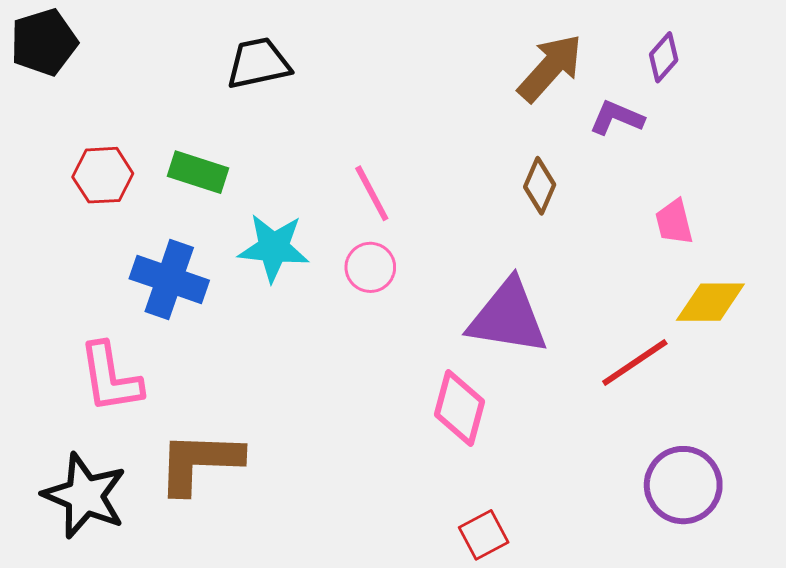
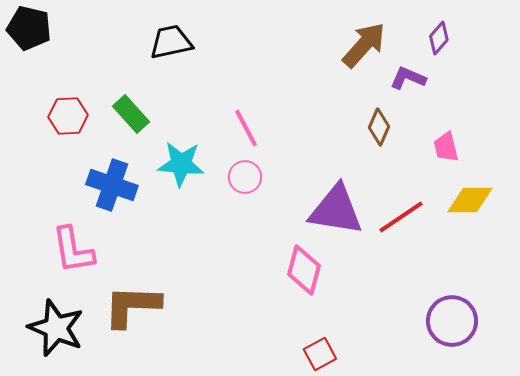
black pentagon: (44, 42) -> (29, 28), turned 30
green rectangle: (198, 172) -> (131, 114), turned 30
brown diamond: (540, 186) -> (379, 127), moved
red line: (635, 363) -> (401, 217), moved

